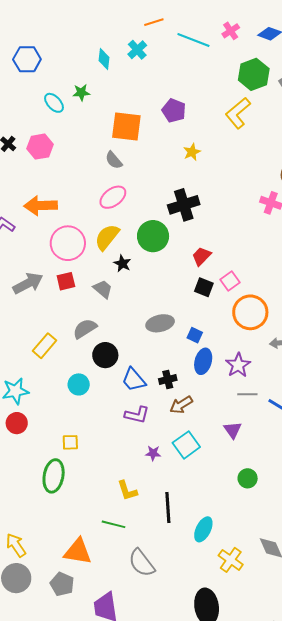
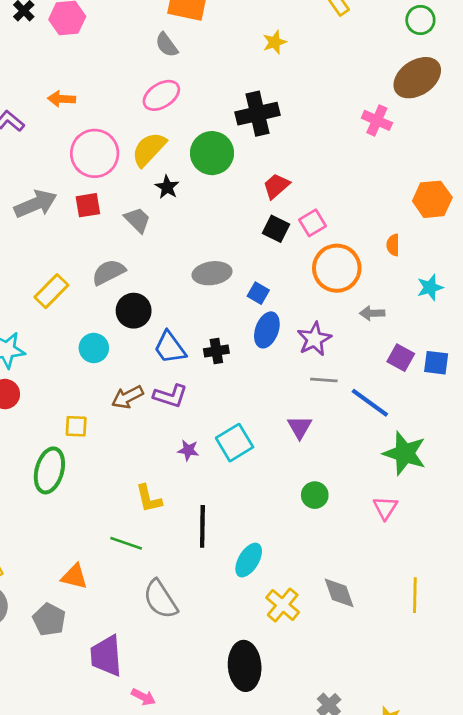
orange arrow: (41, 206) -> (62, 99), size x0.6
brown arrow: (181, 405) -> (127, 397), moved
orange triangle: (78, 552) -> (74, 577), size x0.7

